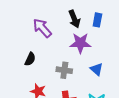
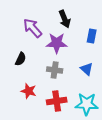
blue rectangle: (97, 20) -> (92, 36), moved
purple star: (80, 43) -> (57, 43), moved

